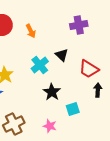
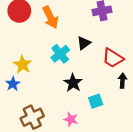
orange arrow: (31, 31) -> (50, 17), size x1.5
black triangle: (62, 55) -> (84, 43), turned 40

